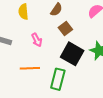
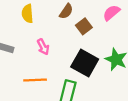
brown square: (65, 28) -> (84, 26), moved

